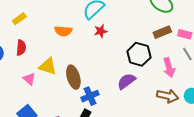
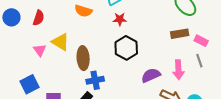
black hexagon: (139, 54) -> (126, 48), moved
purple semicircle: (126, 81) -> (151, 75), moved

